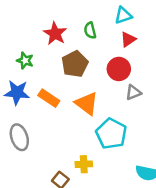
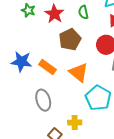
green star: (25, 61) -> (28, 10), moved
gray ellipse: (19, 137) -> (43, 100), moved

